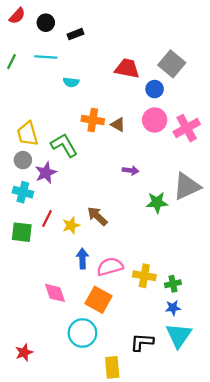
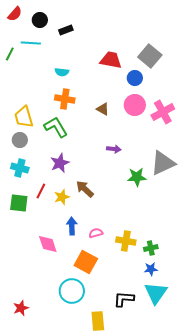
cyan line: (46, 57) -> (31, 43), moved
orange cross: (93, 120) -> (65, 99), moved
purple star: (46, 173) -> (60, 163), moved
pink semicircle: (110, 267) -> (96, 233), size x0.6
pink diamond: (55, 293) -> (48, 244), moved

